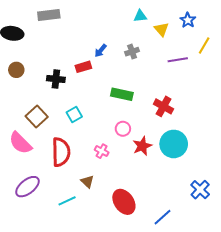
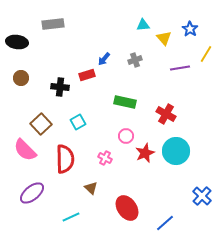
cyan line: (67, 201) -> (71, 217), moved

